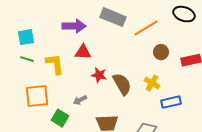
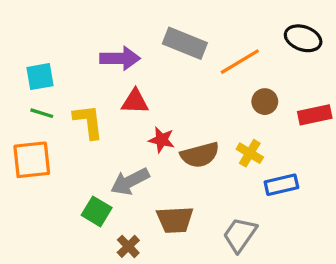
brown semicircle: (122, 84) -> (200, 155), turned 105
orange square: (37, 96) -> (32, 160), moved
gray arrow: (80, 100) -> (130, 181), size x1.6

